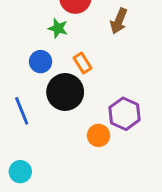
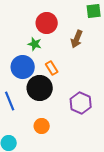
blue circle: (41, 62) -> (23, 67), size x1.5
orange circle: (98, 135) -> (42, 126), moved

